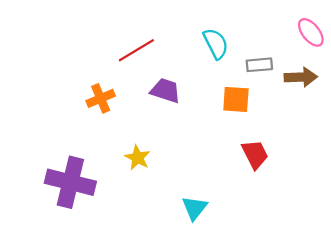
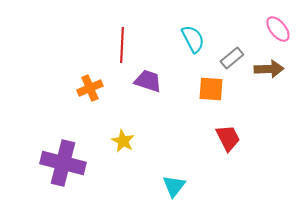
red line: (136, 50) -> (122, 45), turned -56
gray rectangle: (259, 65) -> (232, 58), turned -35

